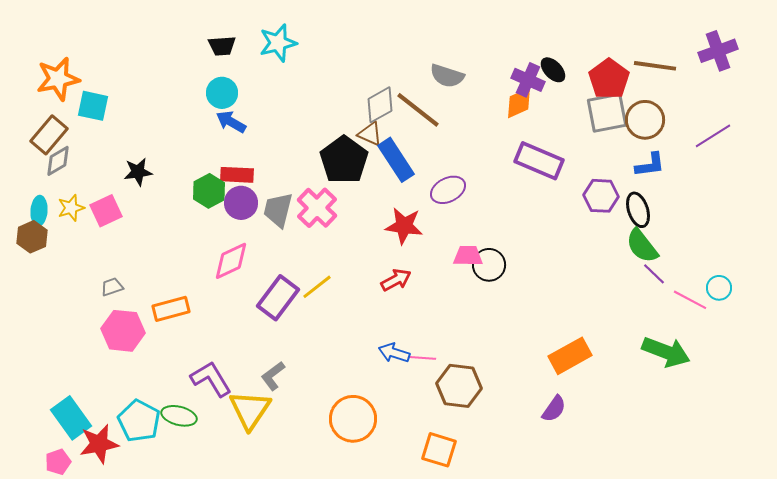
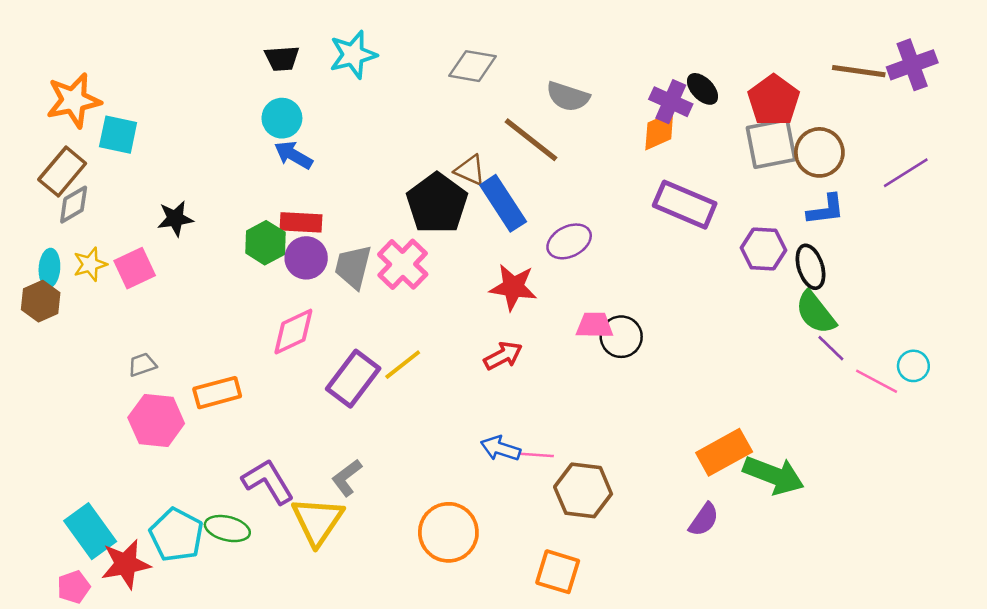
brown line: (655, 66) -> (859, 71), moved
gray diamond: (380, 105) -> (473, 66), moved, turned 39
green arrow: (666, 352) -> (774, 475), moved

